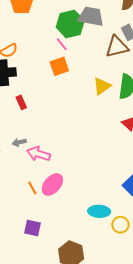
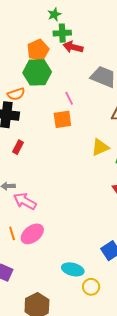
green hexagon: (70, 24) -> (37, 72), moved
red rectangle: (21, 102) -> (18, 147), turned 40

